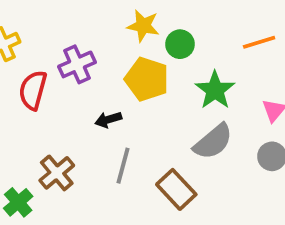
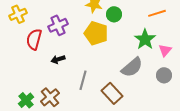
green star: (215, 90) -> (145, 39), moved
black arrow: (108, 120) -> (58, 59), moved
brown cross: (57, 173) -> (50, 97), moved

